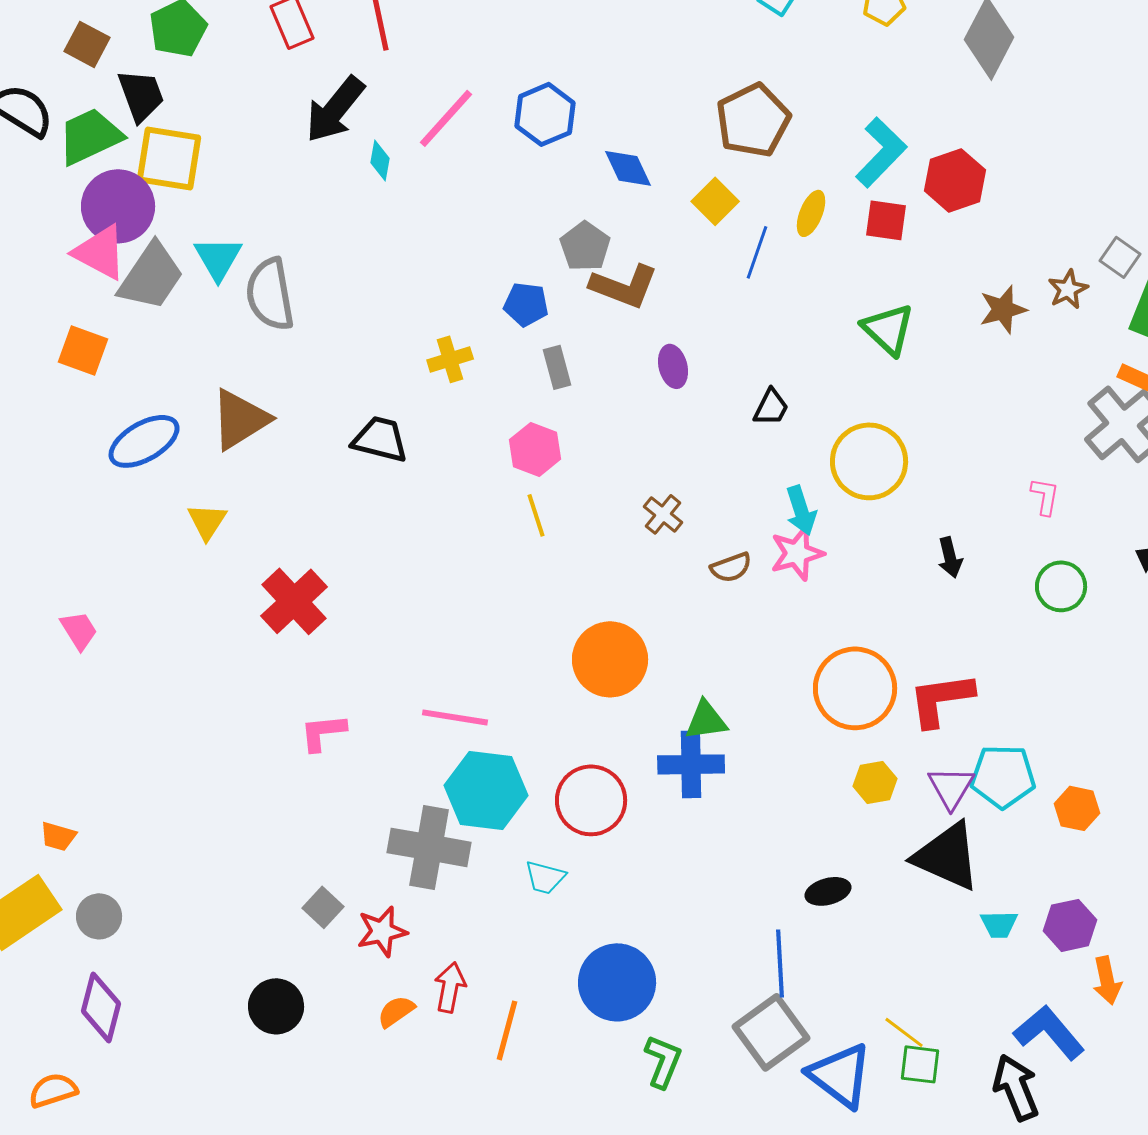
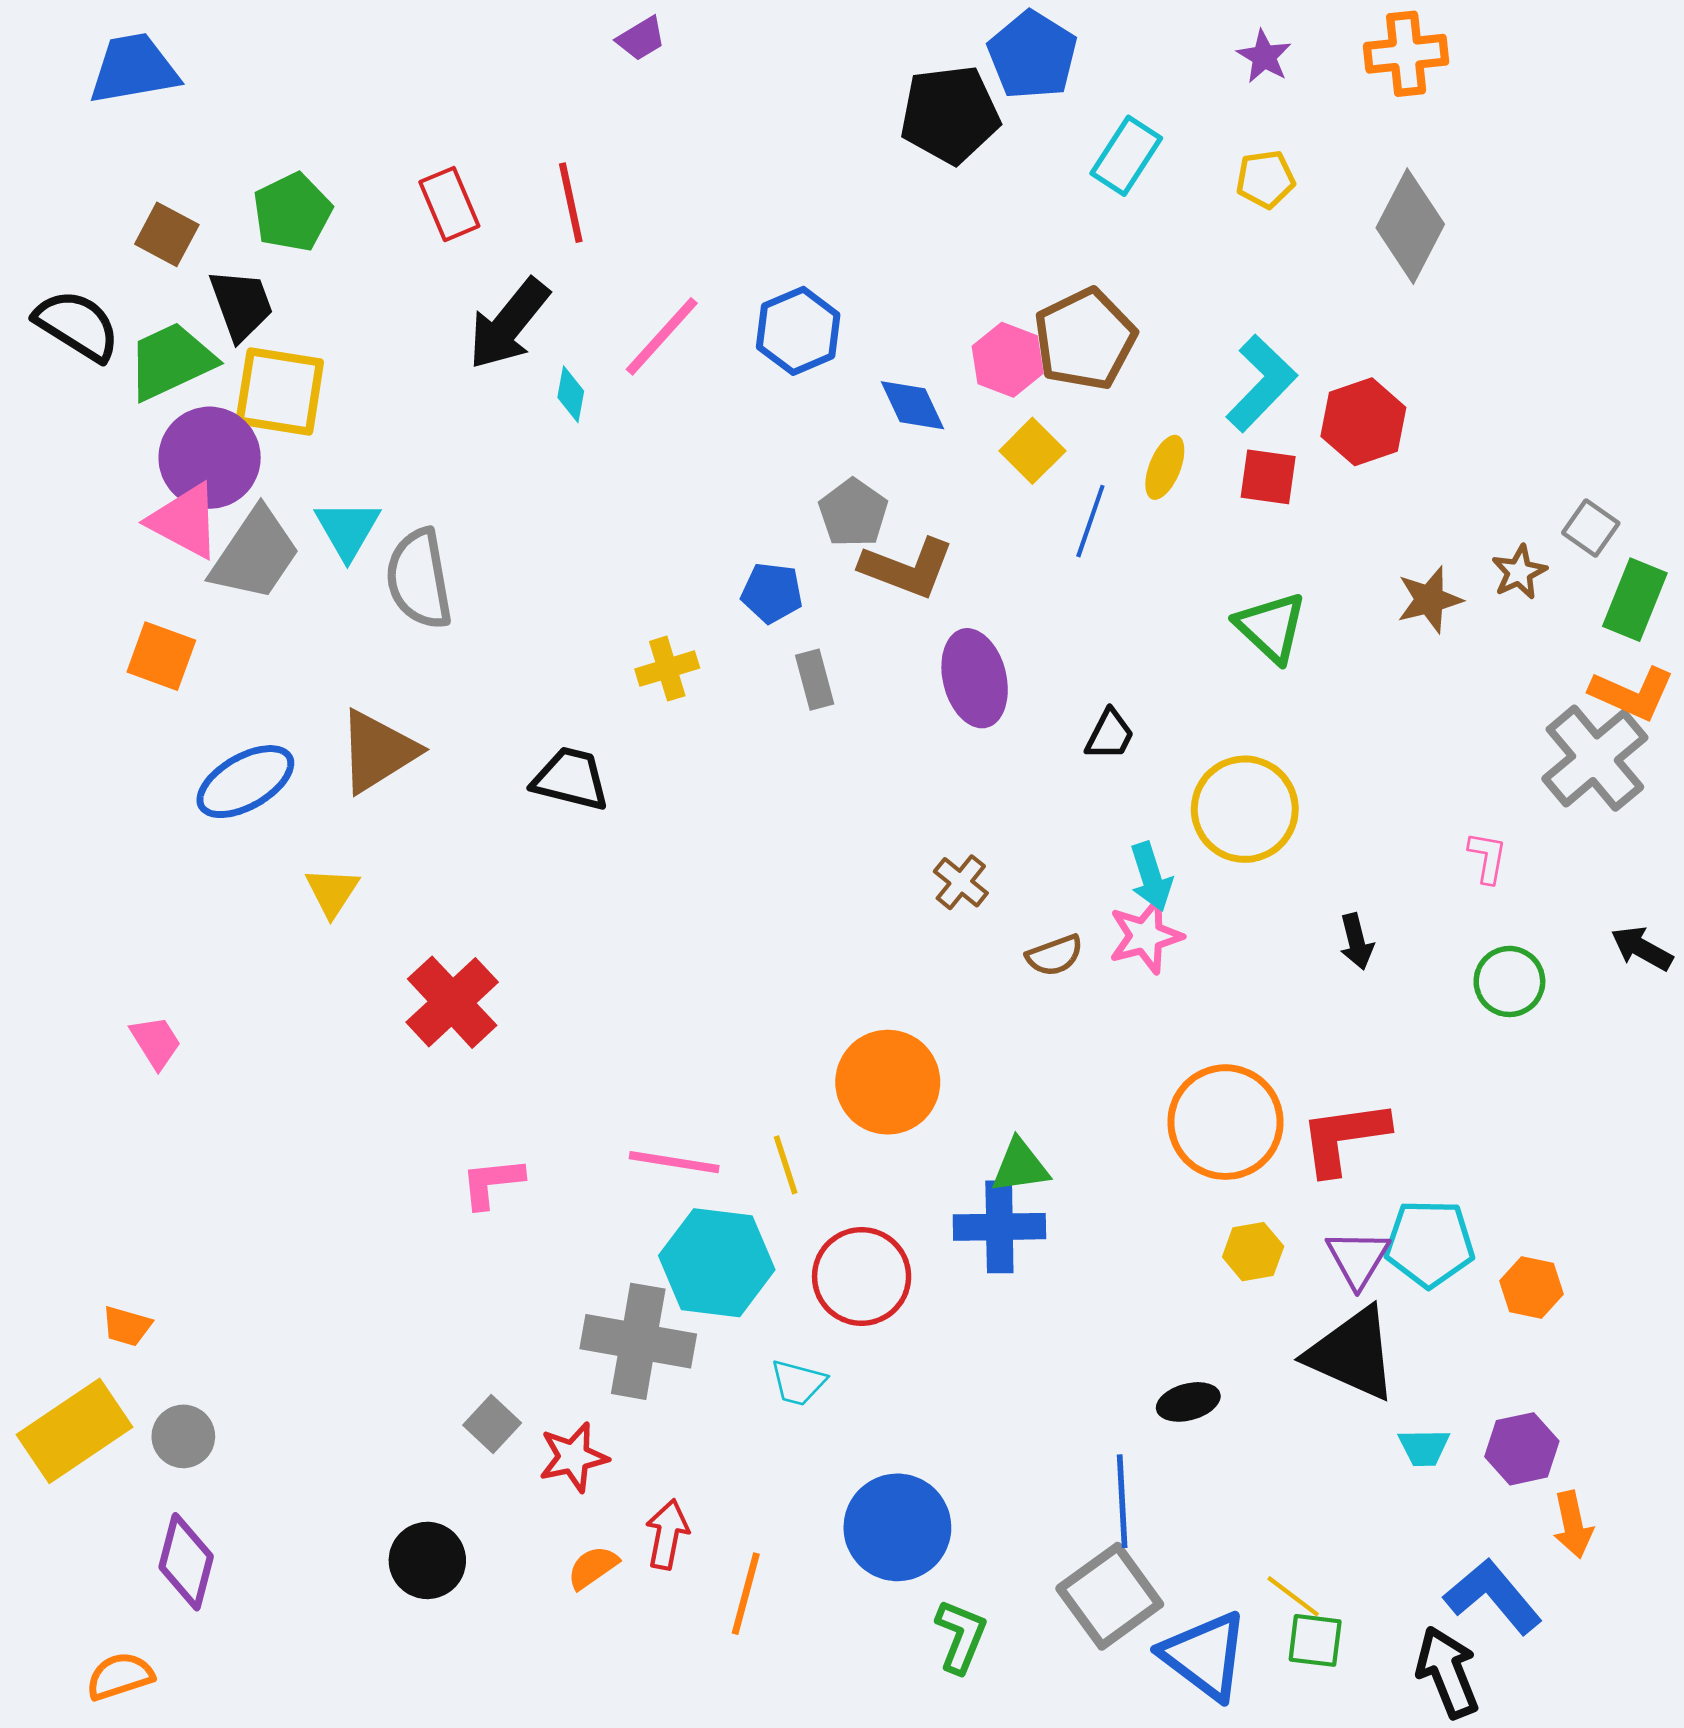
purple ellipse: (673, 366) -> (975, 678), size x1.6
pink hexagon: (535, 449) -> (1008, 360), moved
yellow line: (536, 515) -> (786, 1165), moved

